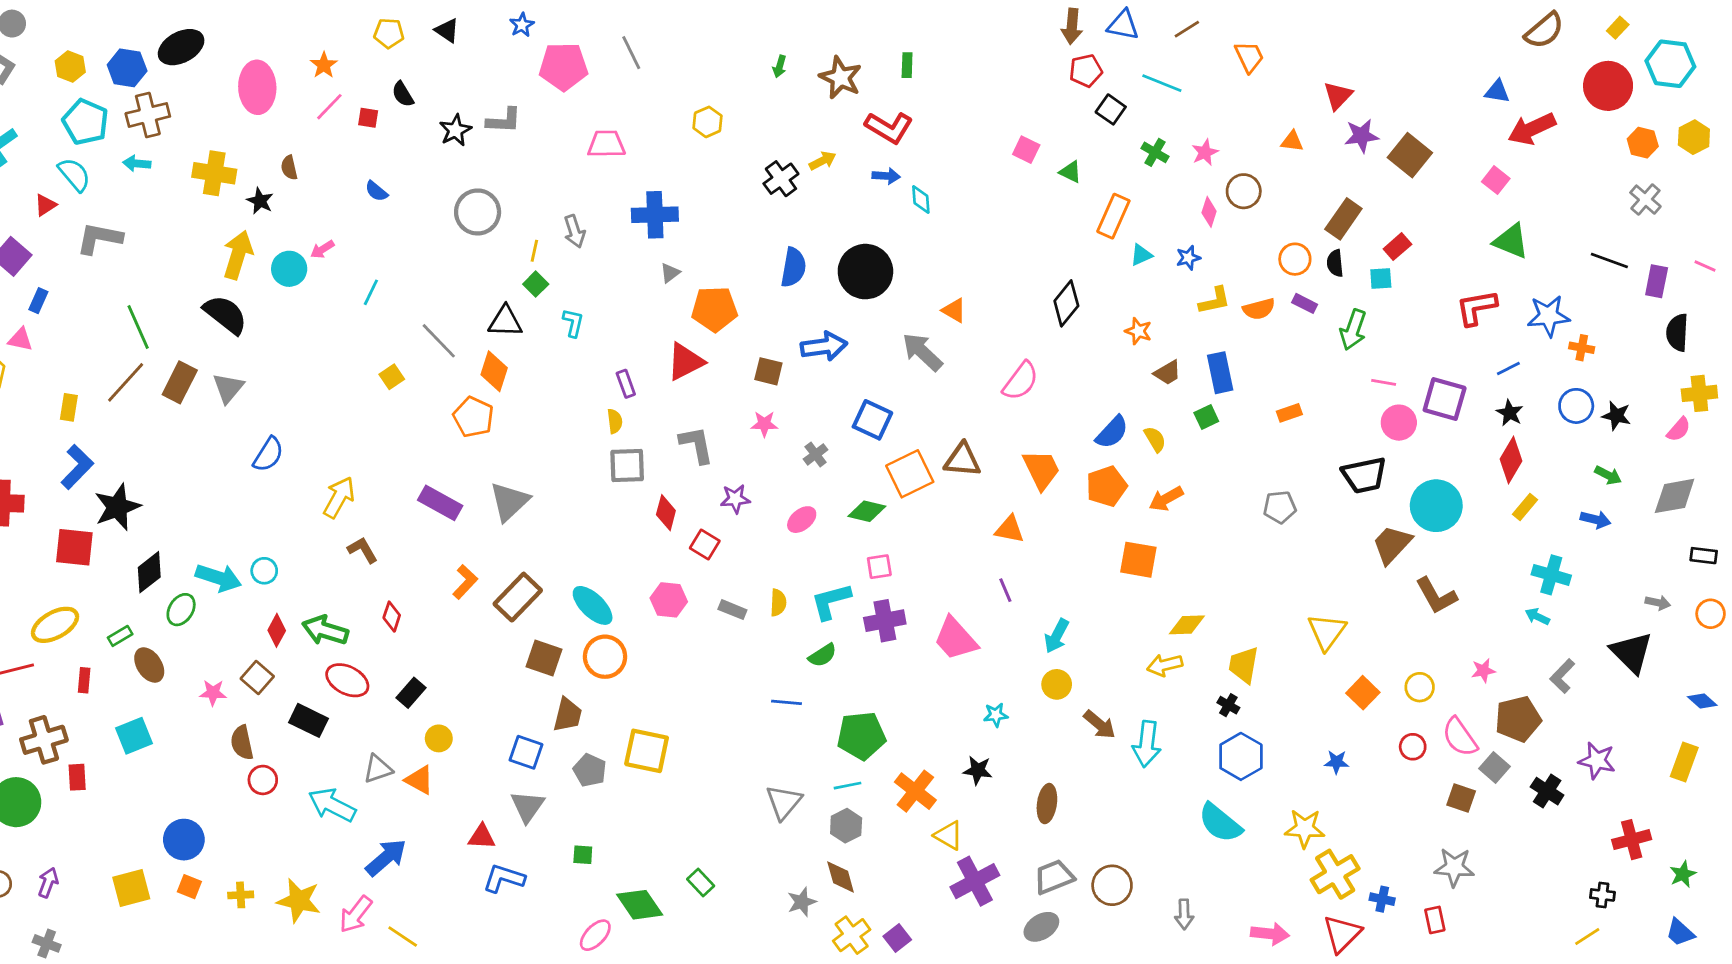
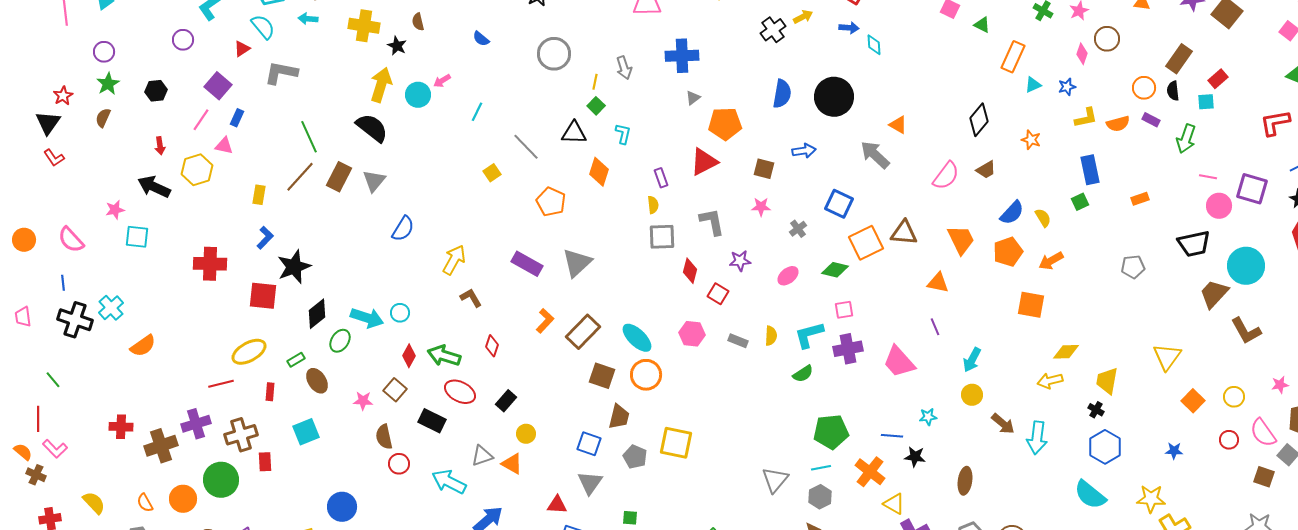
blue arrow: (824, 346) -> (804, 151), size x0.7
orange diamond: (494, 371) -> (599, 172), moved
brown trapezoid: (1167, 373) -> (986, 170), moved
blue L-shape: (77, 467) -> (265, 238), size x0.7
blue line: (786, 702) -> (892, 436), moved

